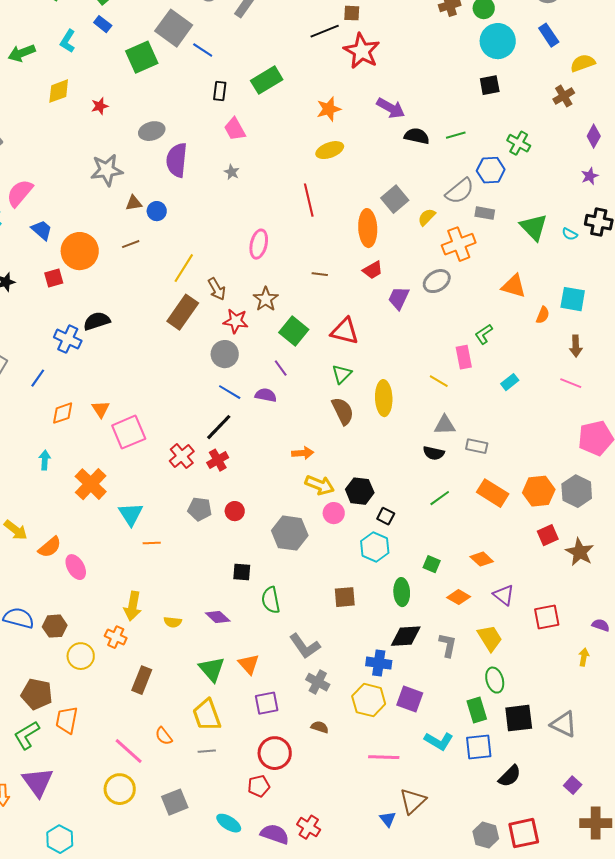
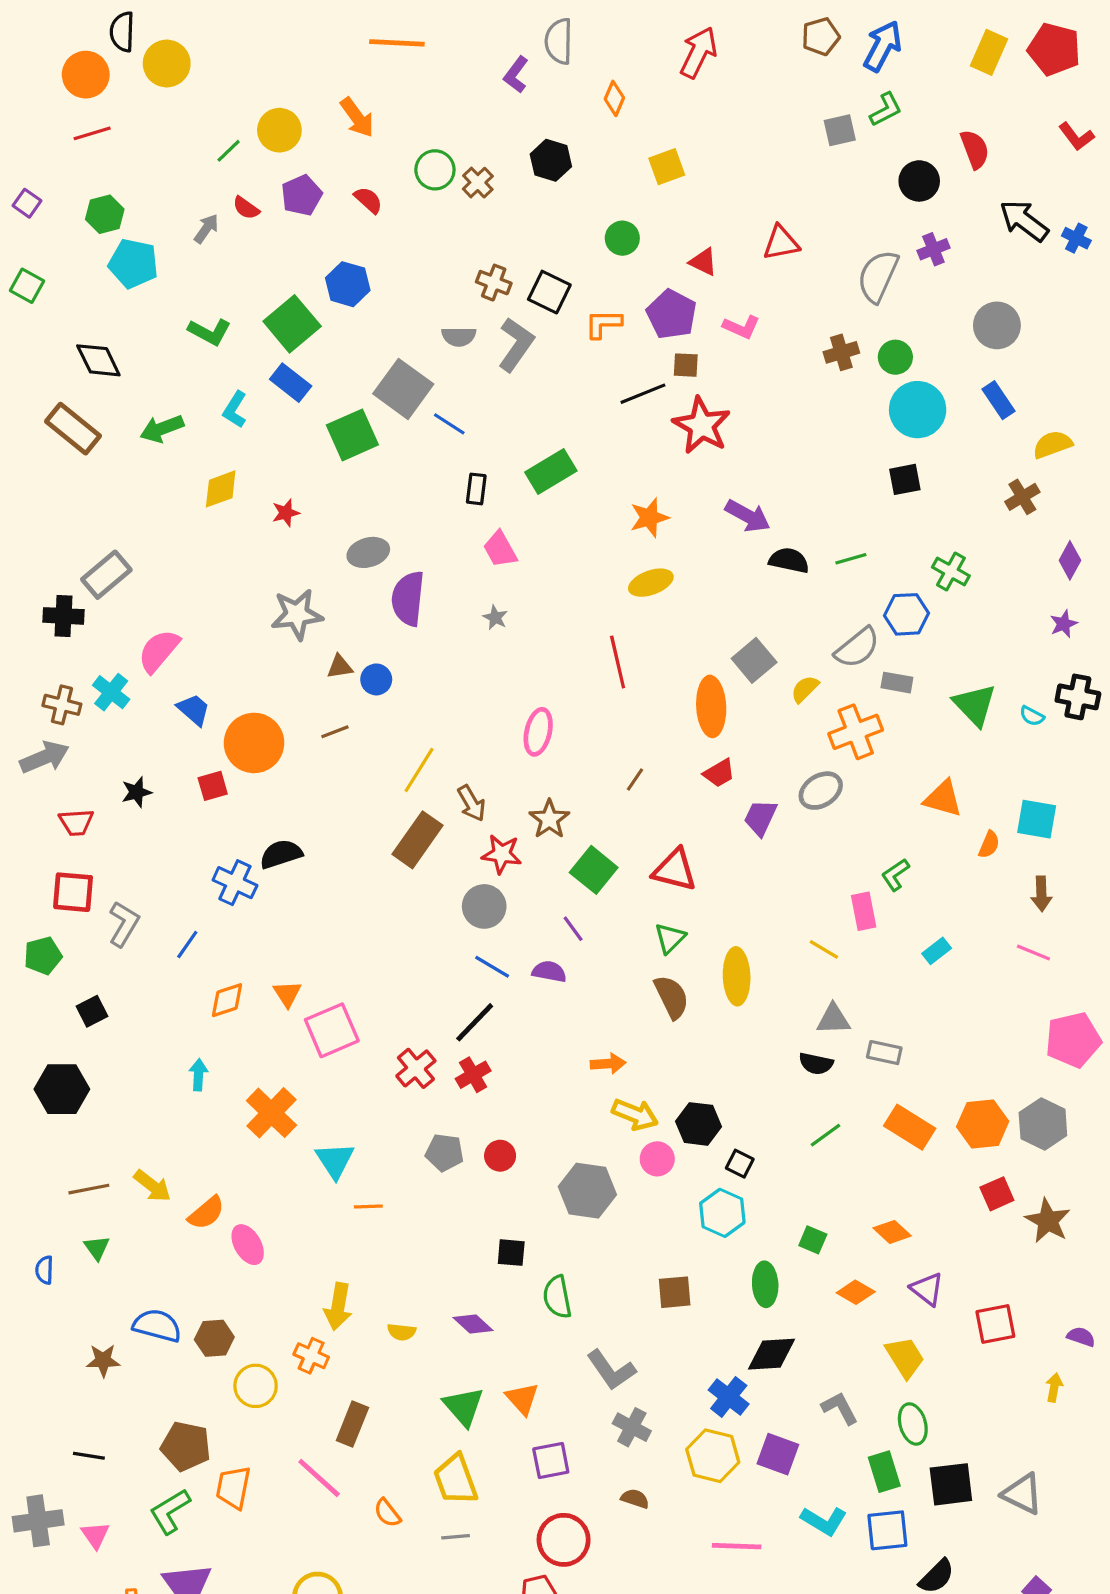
blue rectangle: (103, 24) -> (291, 383), size x1.4
brown line: (320, 274) -> (635, 779), turned -63
gray L-shape: (448, 645) -> (840, 1408), moved, turned -40
blue cross: (379, 663) -> (729, 1397), turned 30
pink line: (129, 751) -> (319, 1478), moved

